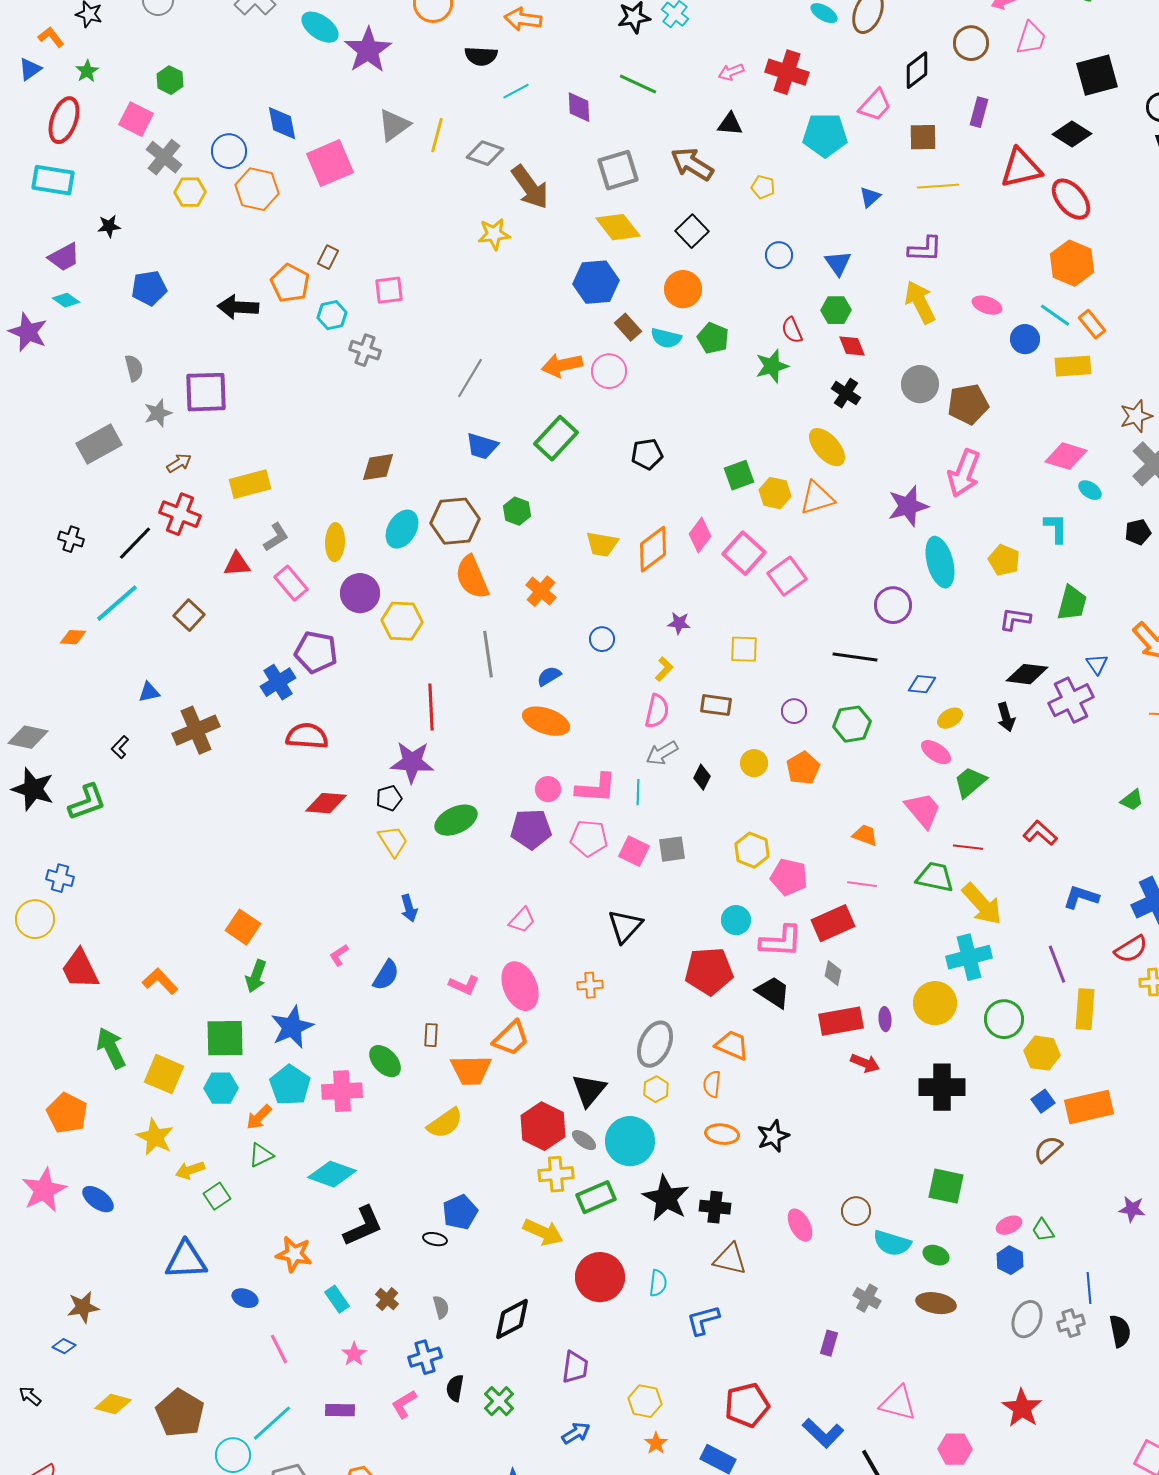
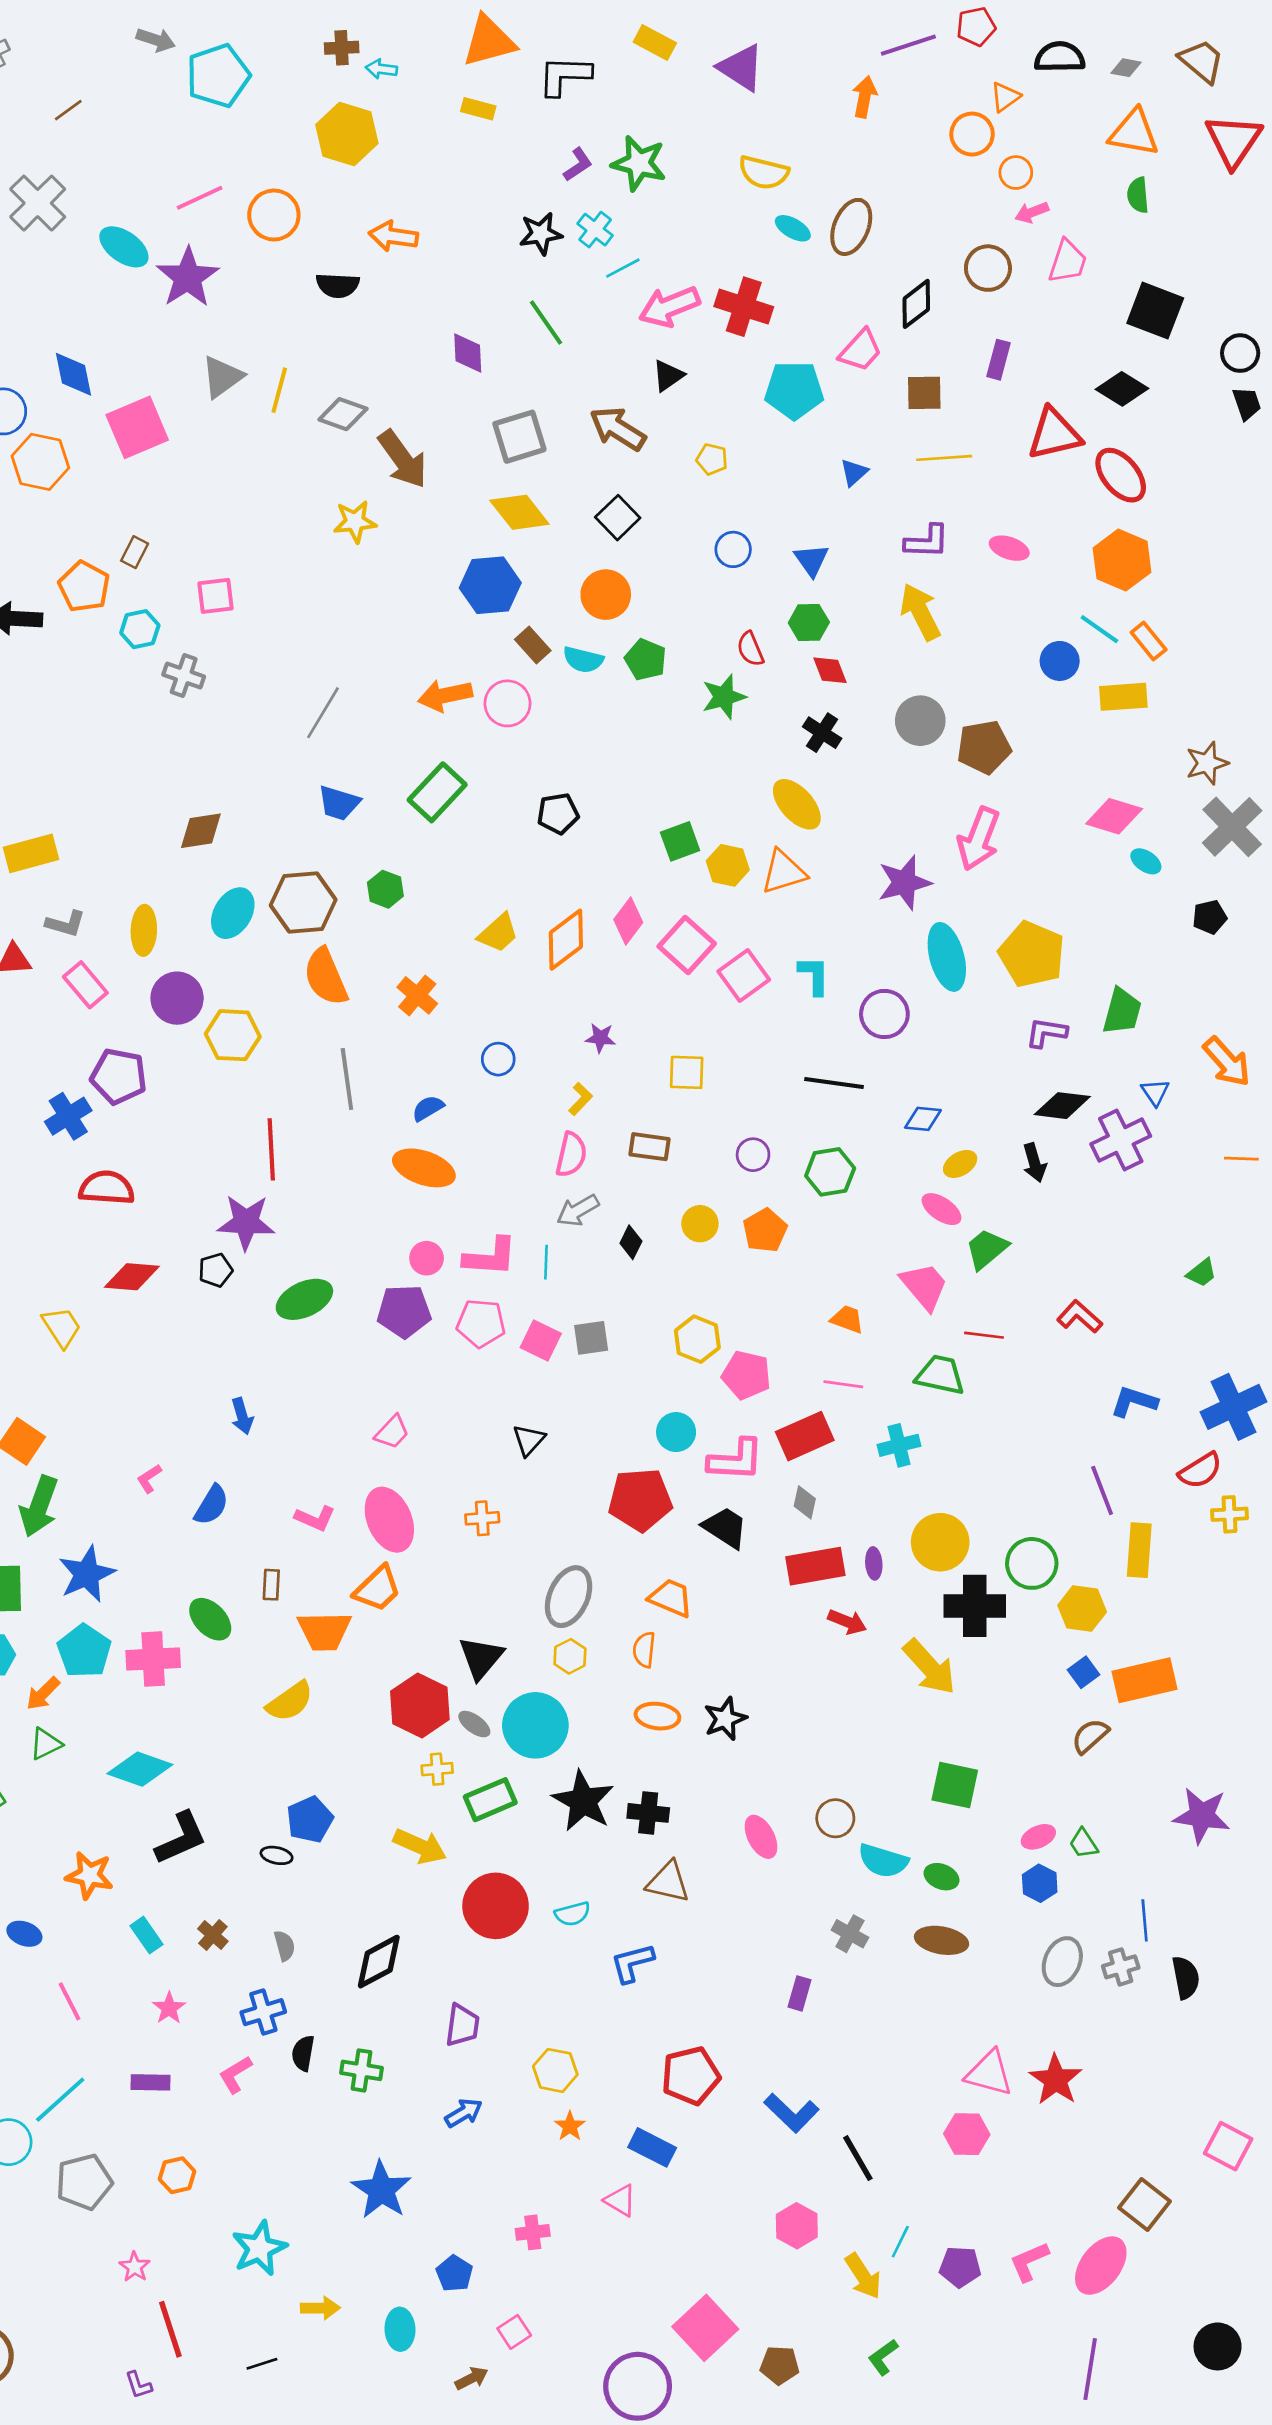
pink arrow: (731, 72) -> (669, 307), size x1.8
black square: (1097, 75) -> (1155, 311), turned 36
green line: (638, 84) -> (546, 323), turned 30
cyan line: (516, 91) -> (623, 268), moved
black triangle: (730, 124) -> (668, 376), turned -40
pink ellipse: (987, 305) -> (1009, 548), moved
cyan L-shape: (1056, 528) -> (814, 975), moved
gray L-shape: (276, 537) -> (66, 924), turned 48
yellow trapezoid: (602, 544) -> (498, 933), turned -52
yellow pentagon: (1004, 560) -> (1032, 954), size x1.6
yellow trapezoid: (393, 841) -> (62, 1327), moved
yellow arrow: (982, 904) -> (930, 1667), moved
black triangle: (625, 926) -> (529, 1440), size x0.7
cyan cross: (969, 957) -> (899, 1445), moved, size x0.7
green arrow: (256, 976) -> (39, 1506), size x1.4
black cross: (942, 1087) -> (975, 1606), moved
yellow cross: (556, 1174) -> (437, 1769), size x0.7
purple star: (1132, 1209) -> (1202, 1816), size x1.6
cyan semicircle: (658, 1283) -> (573, 1914), turned 68
green cross: (499, 1401) -> (362, 2070), turned -36
pink triangle: (898, 1403) -> (989, 2073), moved

